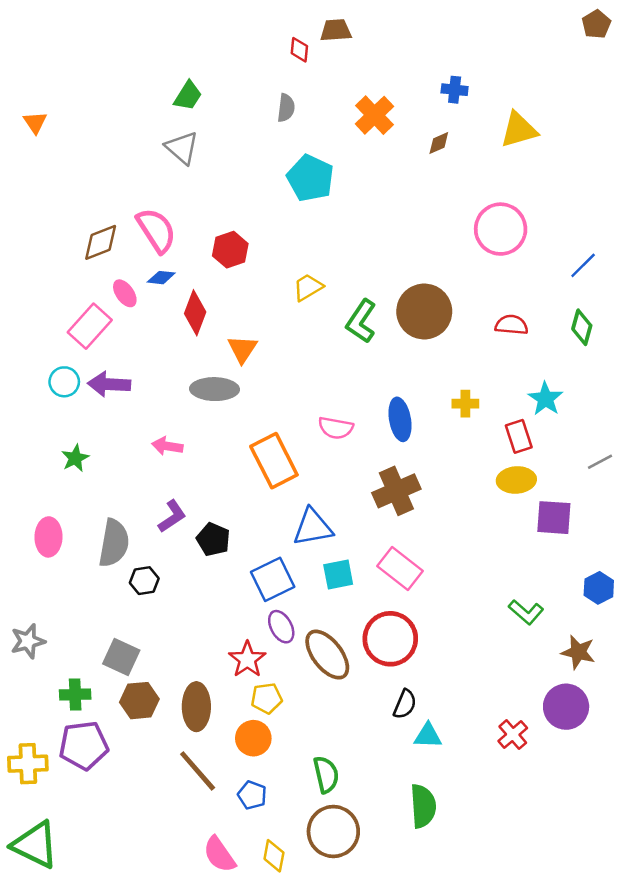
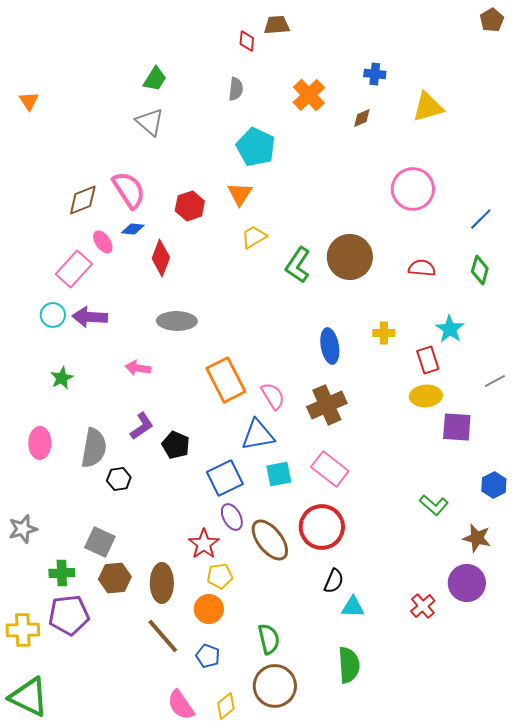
orange triangle: (242, 349) -> (240, 194), moved
pink semicircle: (336, 428) -> (273, 396), moved, turned -132
yellow diamond: (274, 856) -> (226, 706), turned 40

